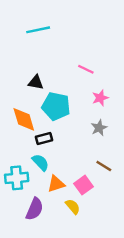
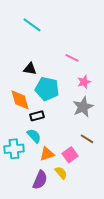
cyan line: (38, 30) -> (32, 25), turned 48
gray star: (99, 128) -> (83, 107), size x1.5
purple semicircle: (35, 209) -> (40, 180), moved

